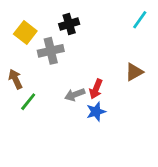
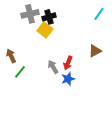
yellow square: (25, 32) -> (45, 30), moved
gray cross: (51, 51) -> (30, 14), moved
gray arrow: (75, 95) -> (53, 67), turned 80

